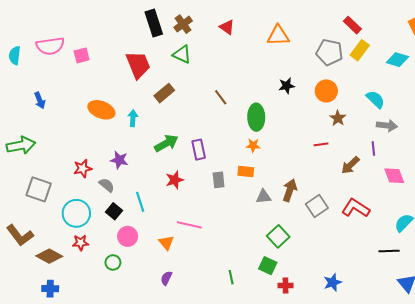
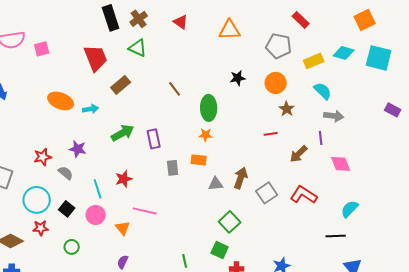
yellow rectangle: (360, 50) -> (314, 61), moved, turned 30
cyan arrow: (133, 118) -> (91, 109), turned 77
red star: (175, 180) -> (124, 179), moved
black square: (114, 211) -> (67, 209), moved
pink circle: (128, 236) -> (96, 215), moved

